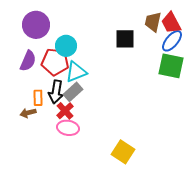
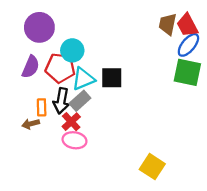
black square: (125, 39) -> (112, 78), moved
yellow square: (123, 152) -> (152, 167), moved

